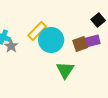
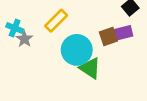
cyan circle: (51, 40) -> (77, 50), moved
green triangle: (65, 70) -> (90, 68), turned -30

